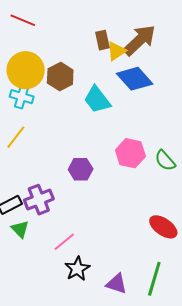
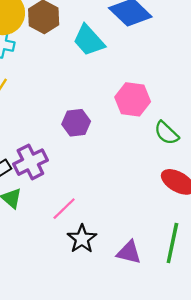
green semicircle: (165, 161) -> (166, 133), moved

